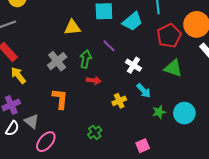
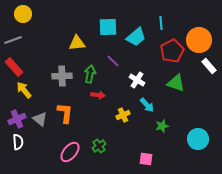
gray cross: (57, 61) -> (62, 76), turned 36
cyan circle: (184, 113) -> (198, 139), moved
gray triangle: (32, 121) -> (40, 119), moved
white semicircle: (12, 128) -> (18, 142), turned -35
pink ellipse: (46, 142) -> (70, 152), moved
pink square: (143, 146) -> (146, 159), turned 32

